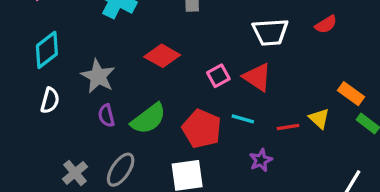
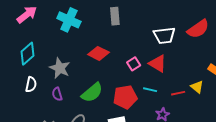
red semicircle: (326, 24) -> (198, 29), size x1.6
purple semicircle: (106, 116) -> (57, 94), moved
red pentagon: (202, 129) -> (125, 97), turned -30

